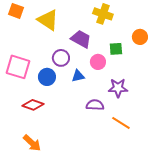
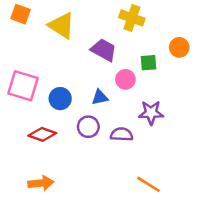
purple circle: (61, 58) -> (88, 127), moved
orange line: (121, 123) -> (148, 184), moved
orange arrow: (32, 143) -> (41, 183), turned -48

